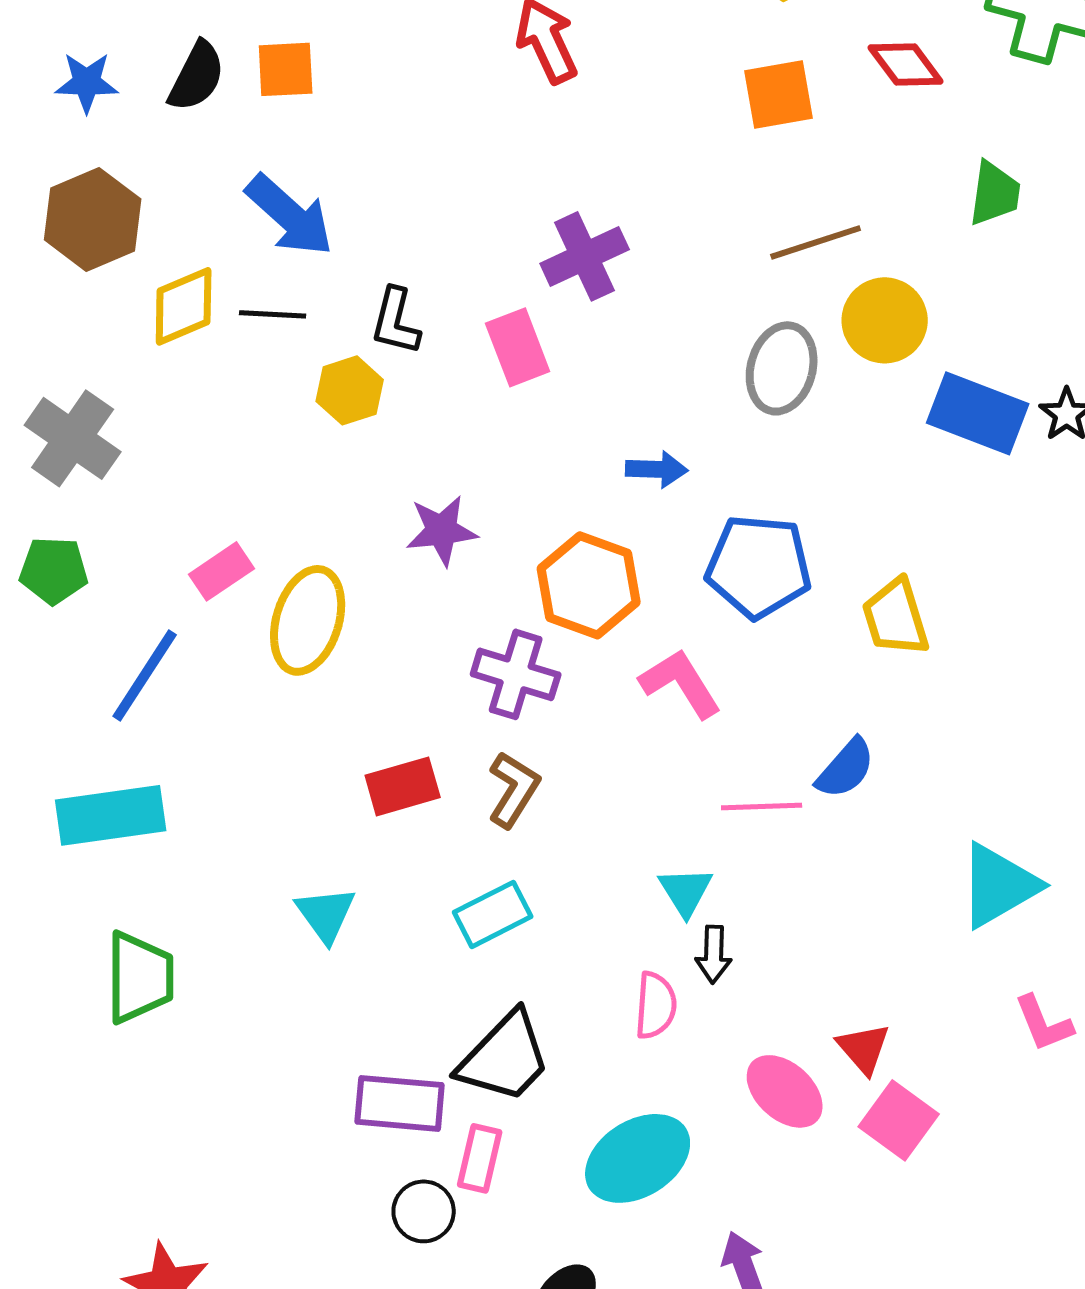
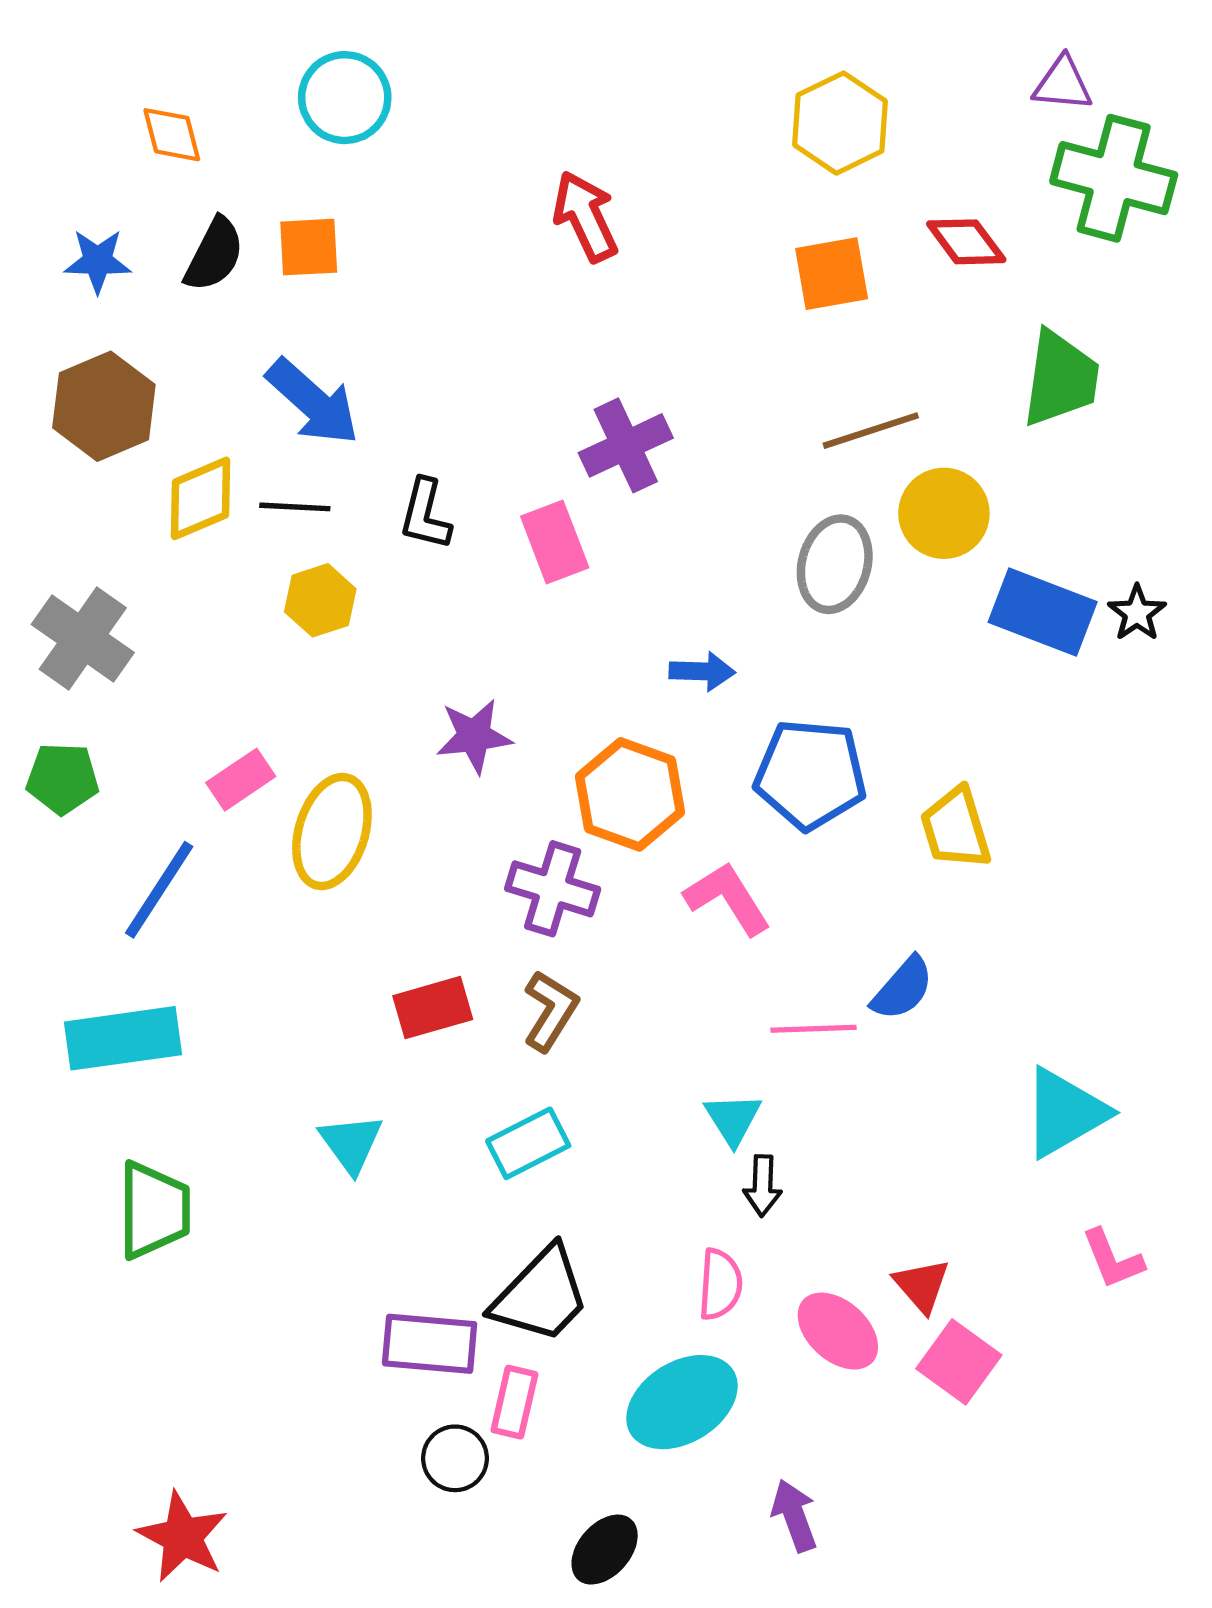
green trapezoid: (995, 193) -> (1061, 379), size x1.4
yellow hexagon: (350, 390) -> (320, 600), moved
pink semicircle: (656, 1005) -> (720, 1284), moved

